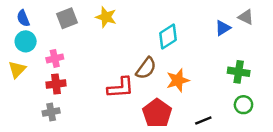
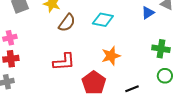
cyan diamond: (168, 37) -> (103, 20), turned 45
brown semicircle: (146, 68) -> (67, 23), moved

